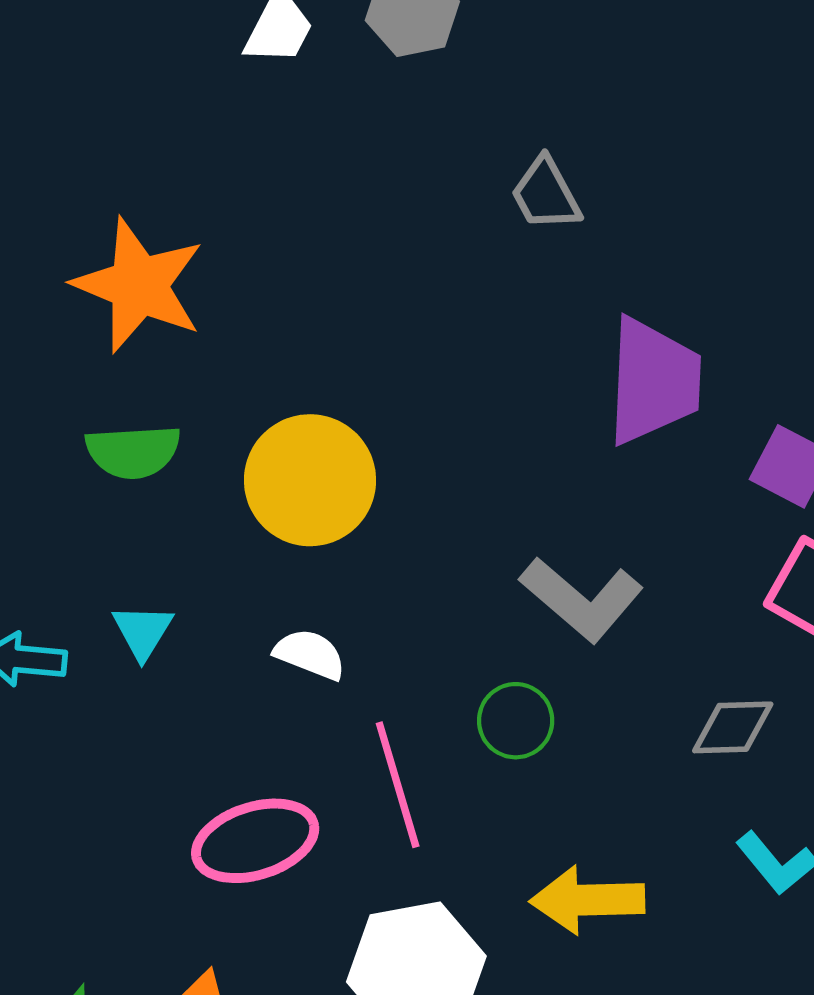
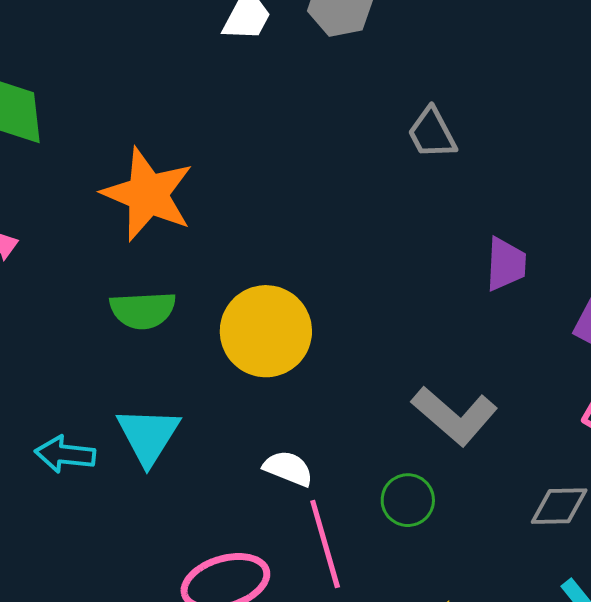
purple trapezoid: (653, 381) -> (506, 264), size x0.6
cyan triangle: (143, 631) -> (148, 436), size x1.5
white semicircle: (310, 654) -> (288, 468), moved

